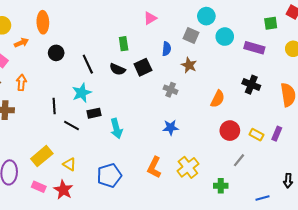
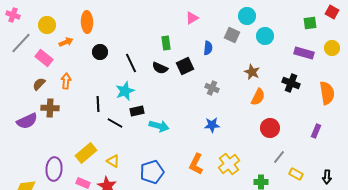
purple rectangle: (254, 48) -> (304, 53), moved
brown star: (189, 65) -> (252, 72), moved
cyan arrow: (116, 129) -> (159, 126), turned -60
yellow rectangle: (256, 135) -> (296, 174), moved

